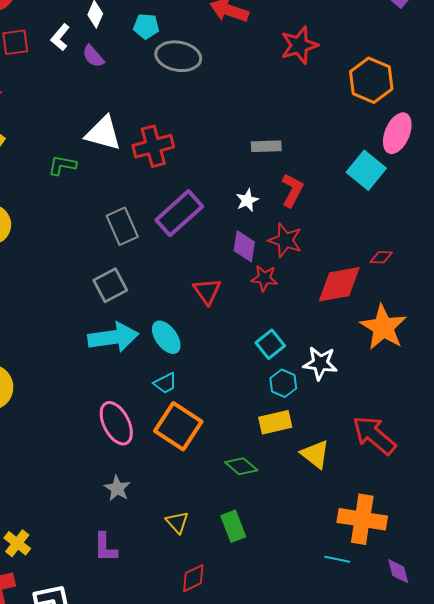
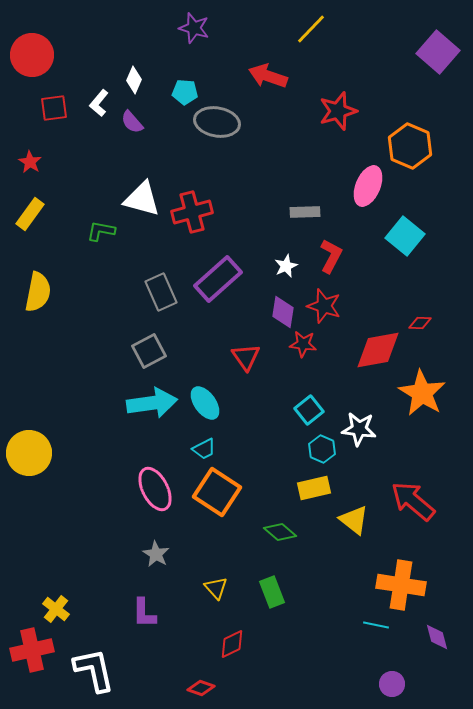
pink ellipse: (397, 133) -> (368, 186), moved

